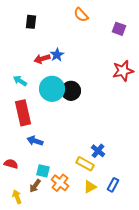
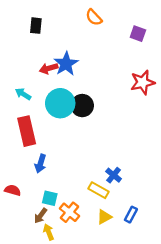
blue star: (57, 55) -> (66, 64), size x1.5
blue arrow: (35, 141) -> (40, 164), turned -91
yellow arrow: (17, 197) -> (49, 232), moved

